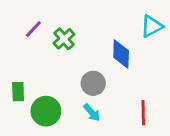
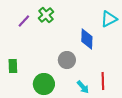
green cross: (64, 39) -> (46, 15), moved
green circle: (46, 111) -> (44, 84), moved
cyan arrow: (92, 113) -> (83, 87), moved

